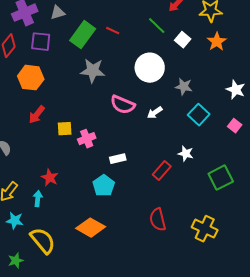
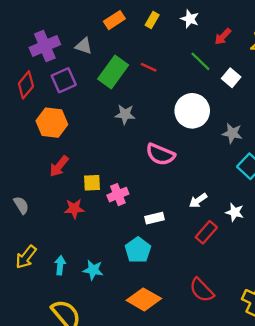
gray triangle: (58, 13) -> (84, 46), turned 35
purple square: (41, 42) -> (64, 80), turned -30
gray star: (93, 71) -> (125, 114), size x0.7
white arrow: (155, 113) -> (198, 200), moved
red star: (50, 178) -> (74, 209), moved, turned -30
red semicircle: (158, 220) -> (202, 290), turned -30
cyan star: (15, 221) -> (93, 270), moved
orange diamond: (91, 228) -> (144, 299), moved

